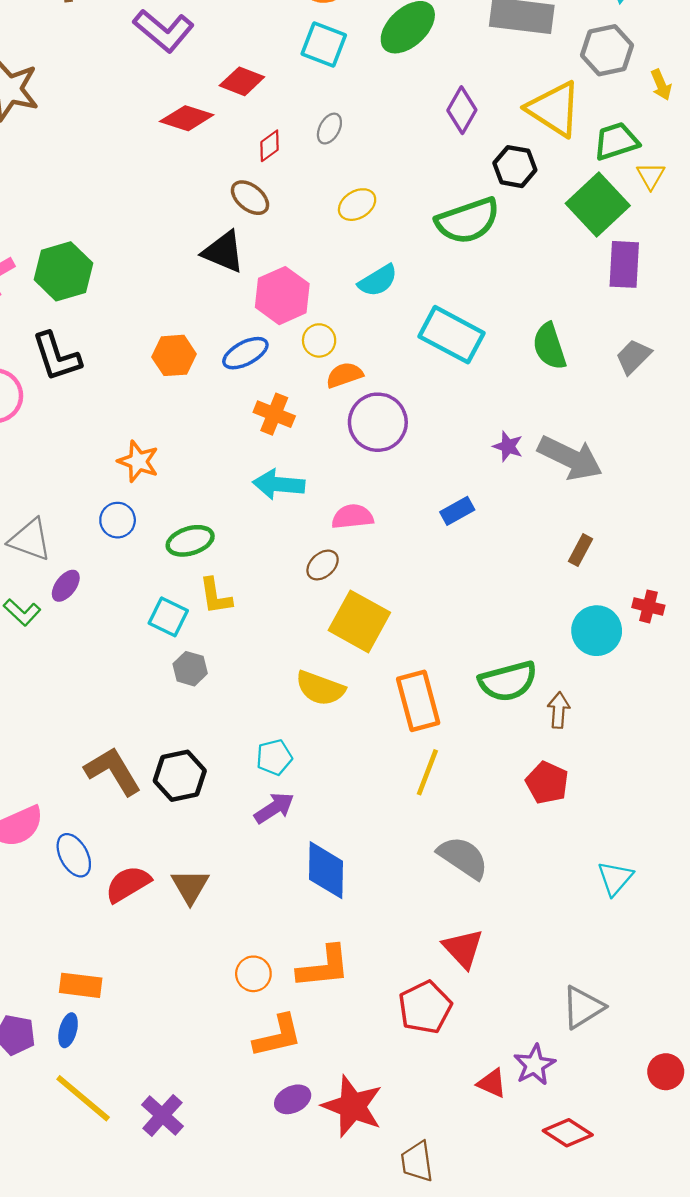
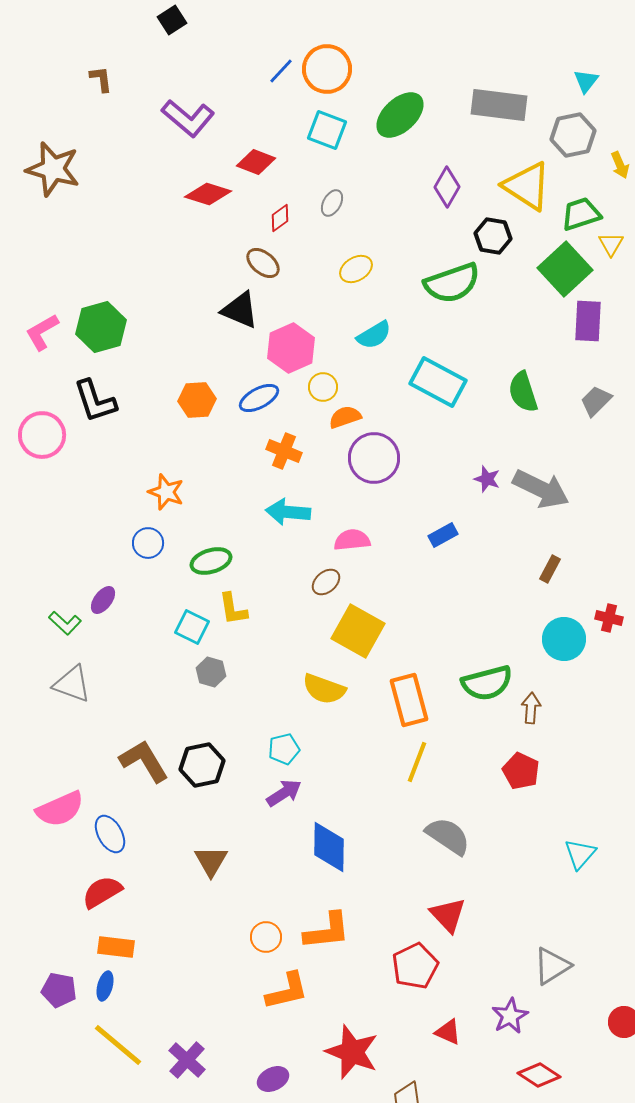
gray triangle: (30, 540) -> (72, 684), moved
red semicircle: (128, 884) -> (102, 892), moved
red triangle: (492, 1083) -> (448, 1032), moved
purple ellipse: (293, 1099) -> (273, 1079), moved

